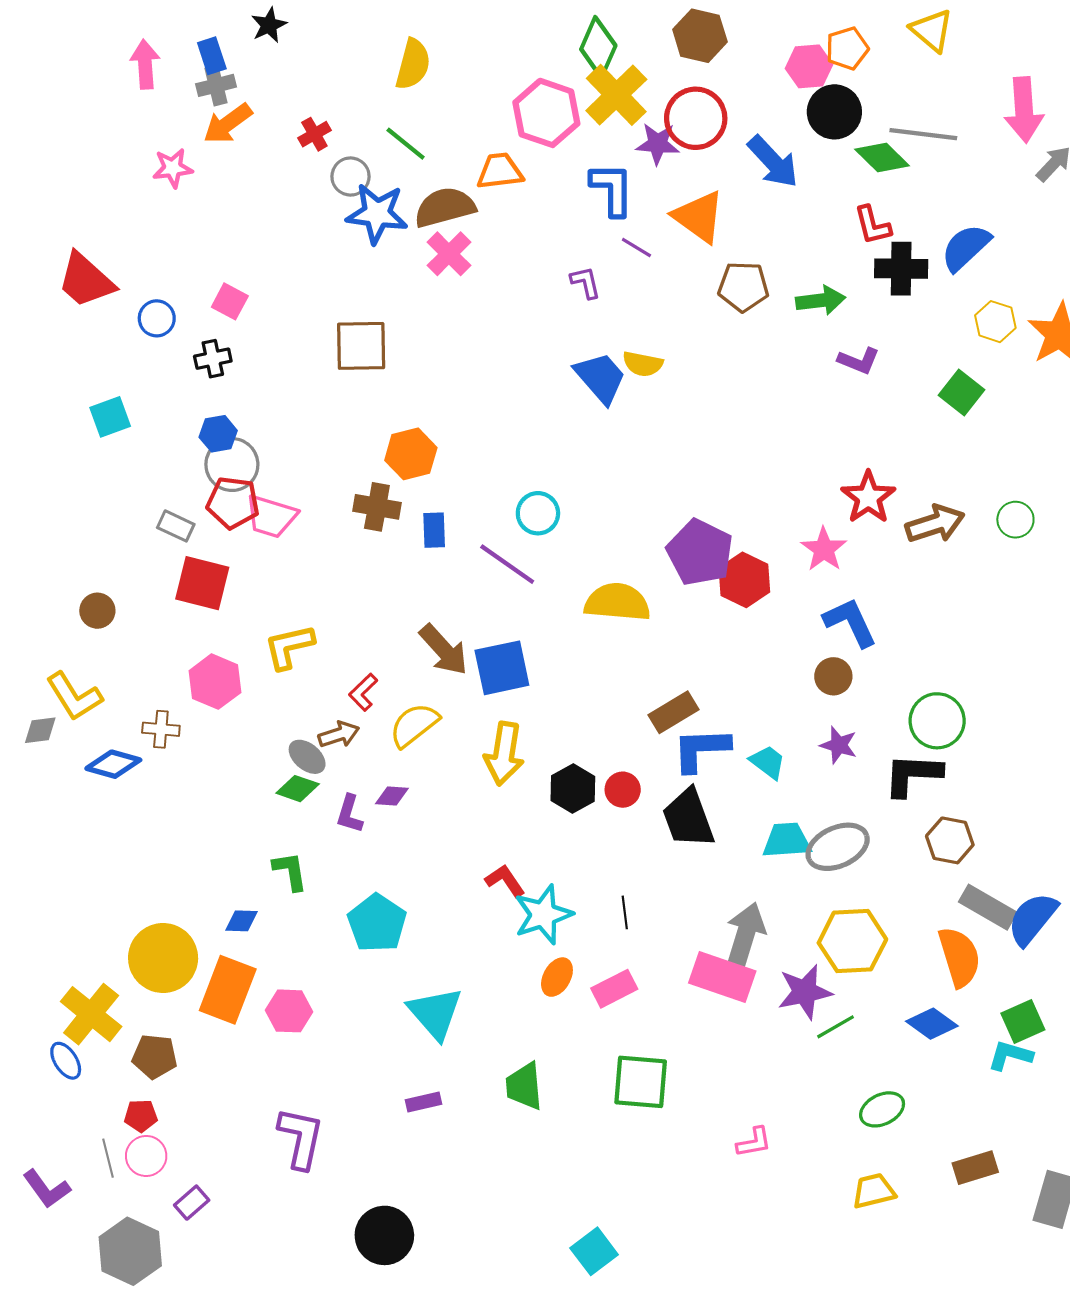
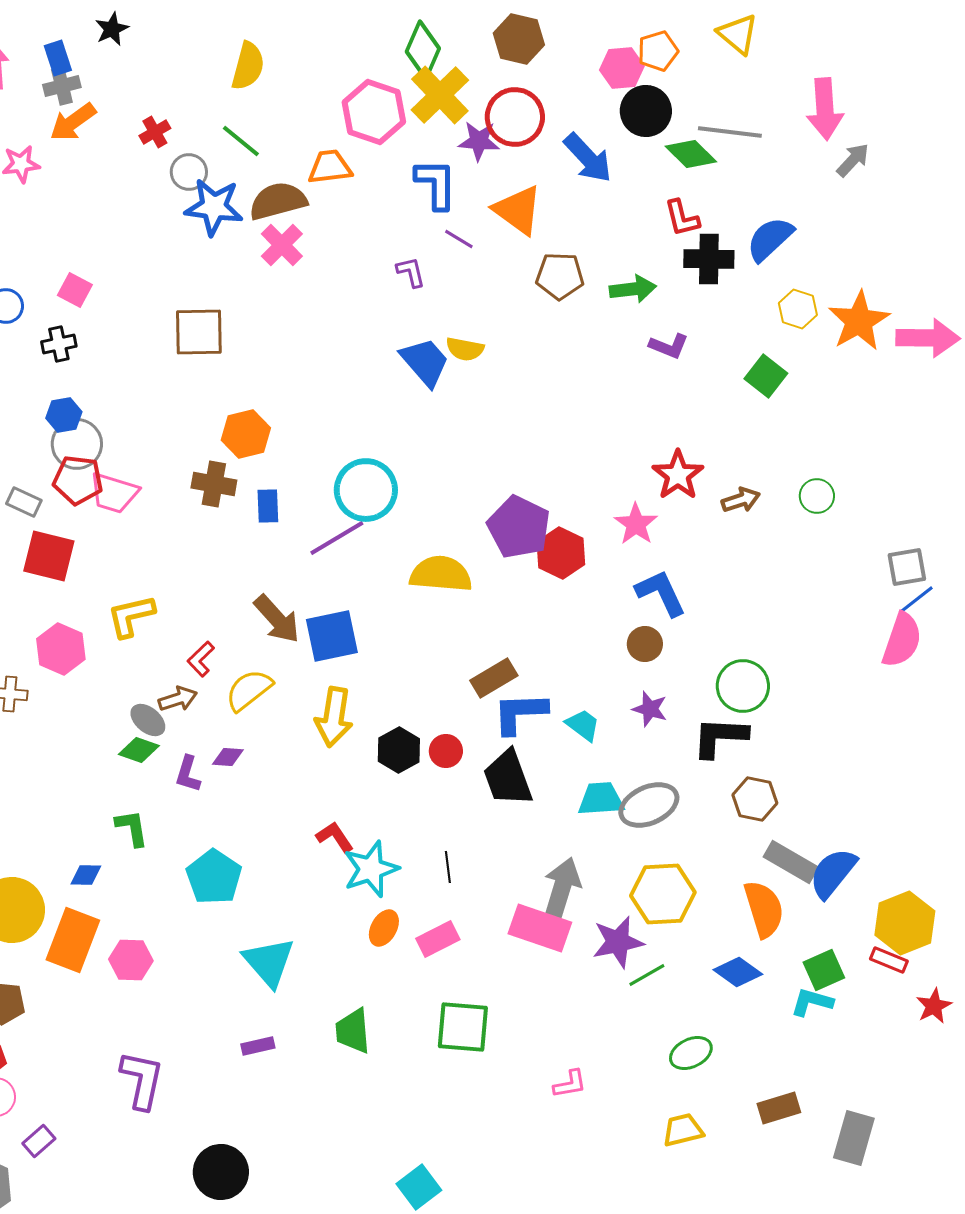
cyan circle: (538, 513) -> (366, 490), size x1.5
brown arrow: (935, 524) -> (741, 500), size x0.7
purple line: (507, 564) -> (337, 538), turned -66

